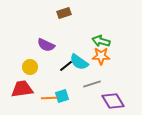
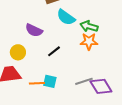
cyan semicircle: (79, 62) -> (66, 17), moved
gray line: (92, 84) -> (84, 81), moved
cyan square: (62, 96) -> (50, 81), turned 32

